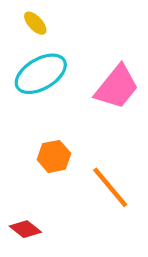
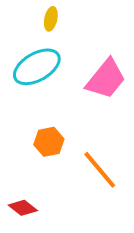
yellow ellipse: (35, 23) -> (51, 19), moved, turned 55

